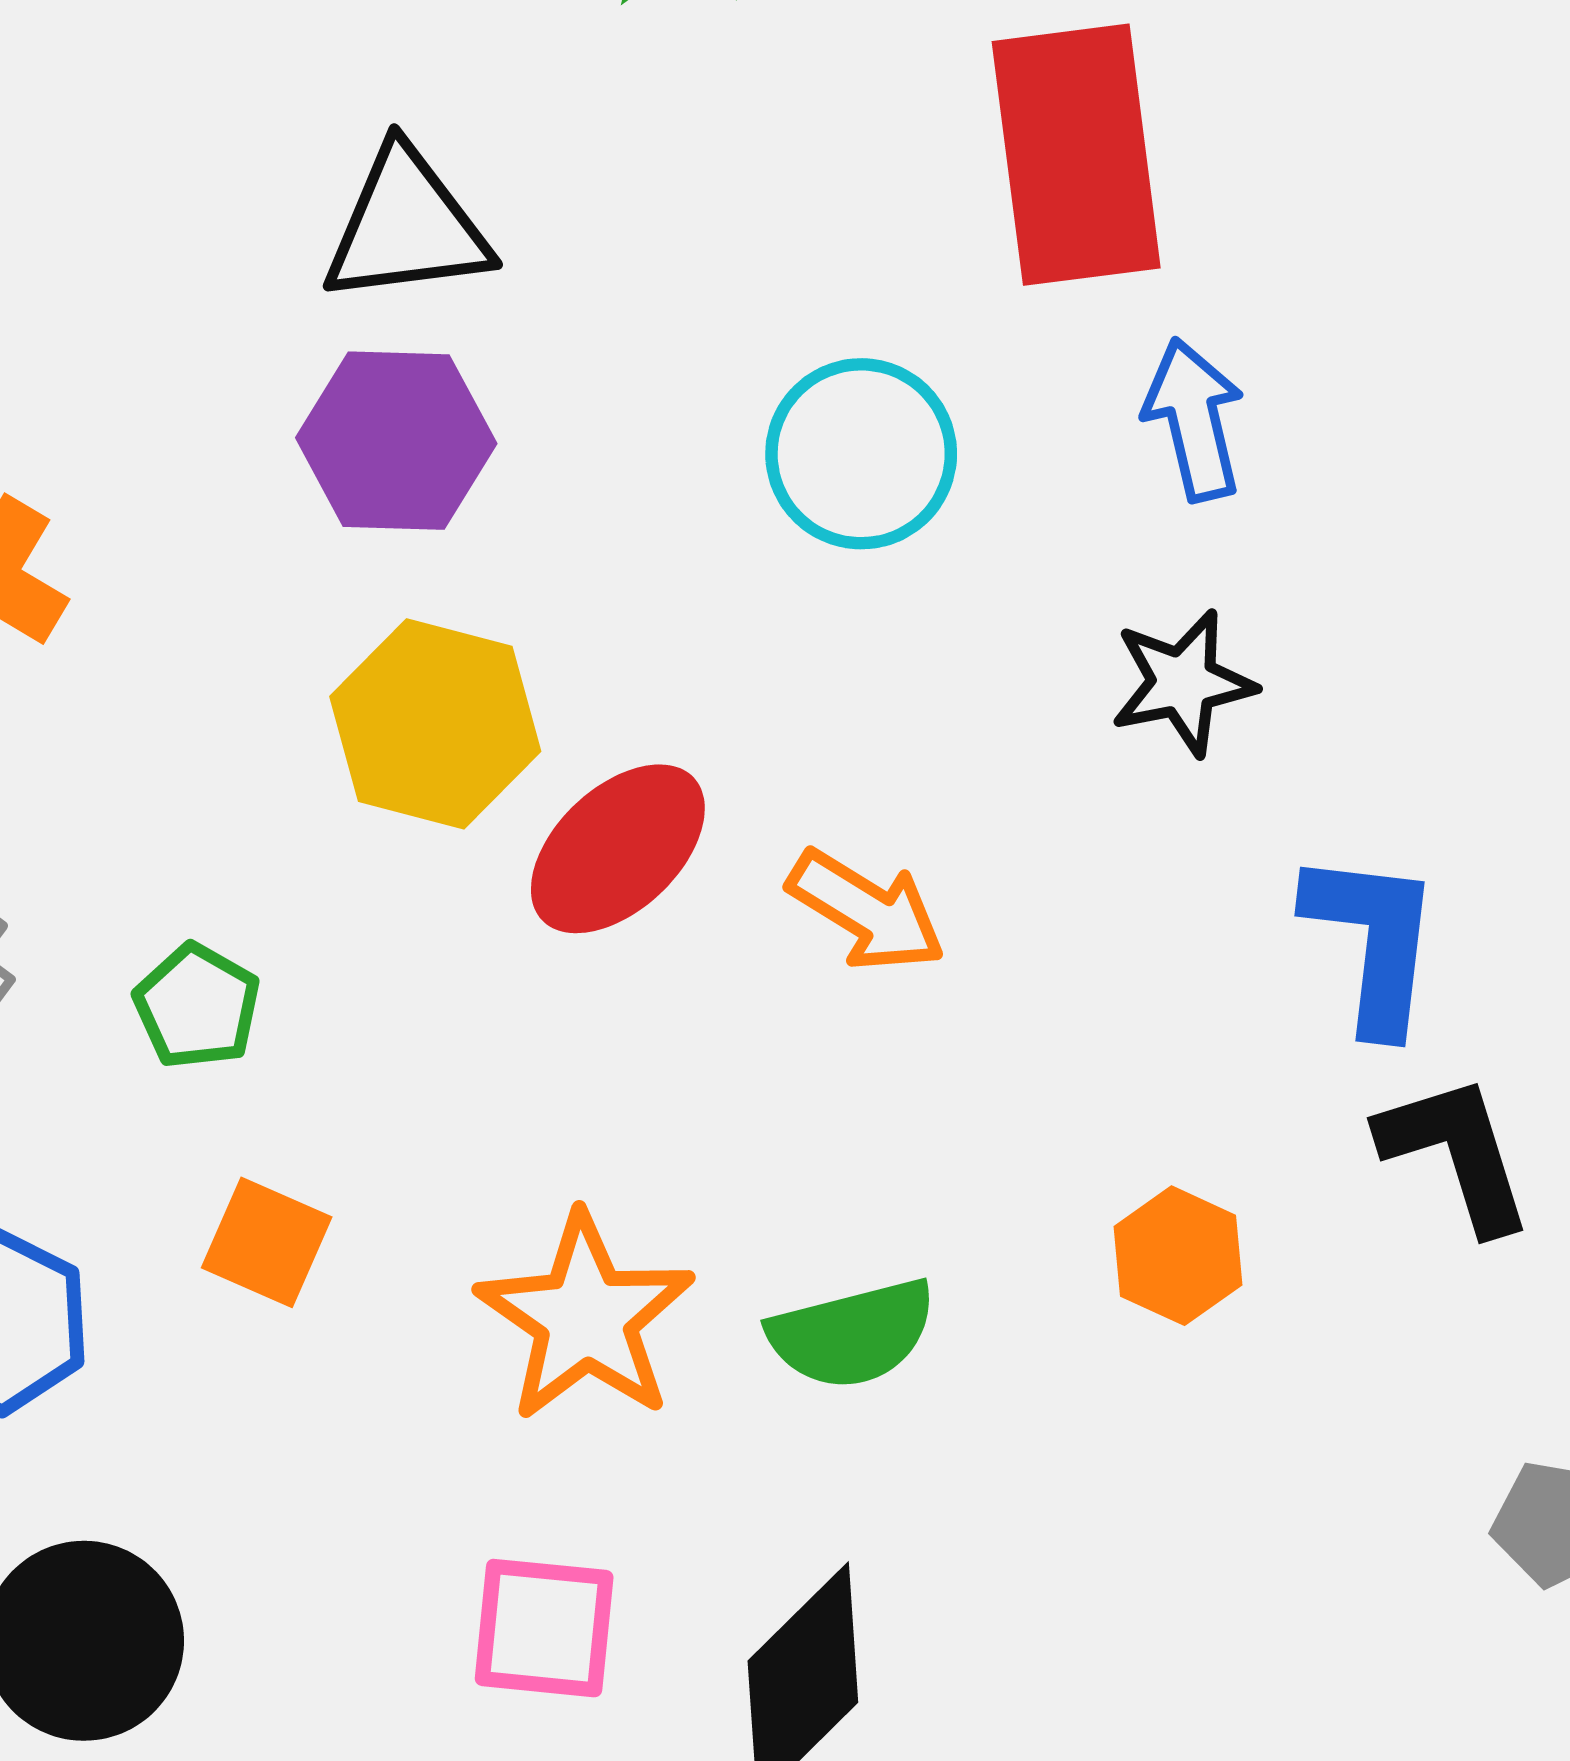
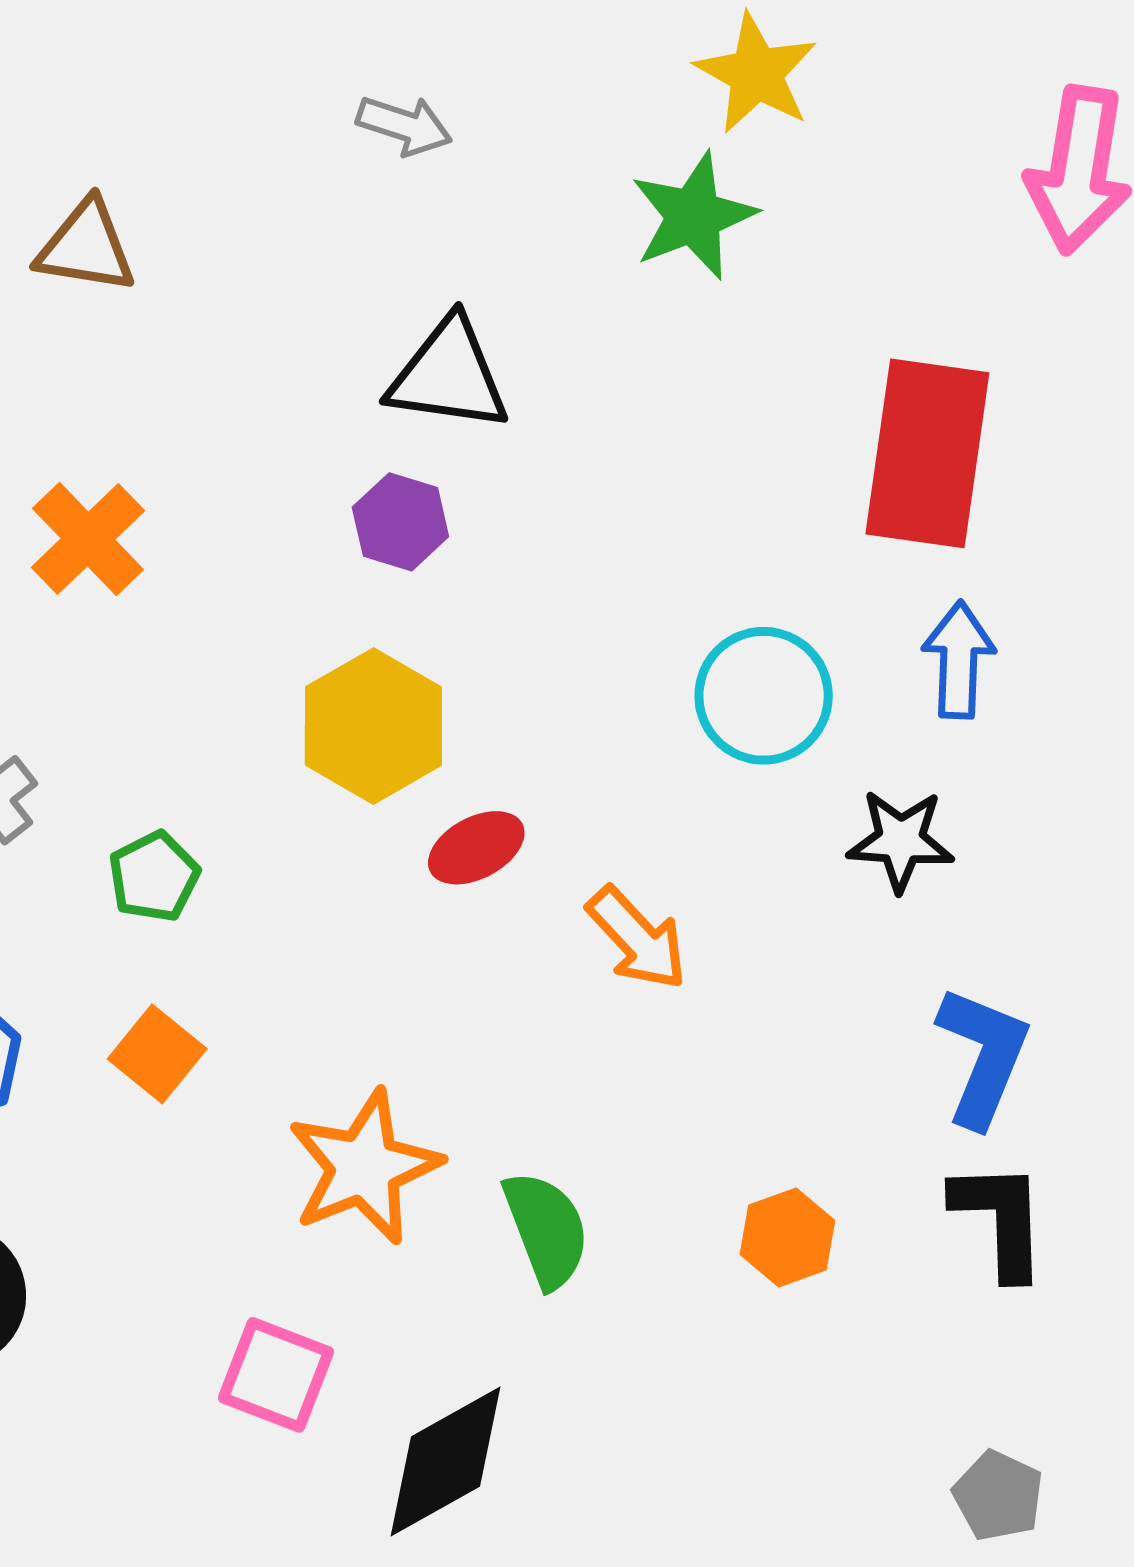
purple hexagon: (396, 441) -> (400, 522), size x0.7
cyan circle: (861, 454) -> (764, 696), moved
red ellipse: (618, 849) -> (476, 848), size x0.7
green semicircle: (852, 1334) -> (546, 1229), turned -112

